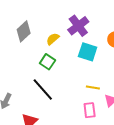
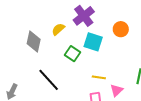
gray diamond: (24, 31) -> (34, 42), moved, turned -35
green square: (47, 62) -> (72, 54), moved

